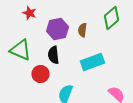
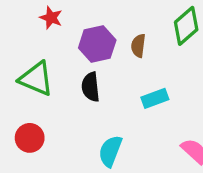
cyan rectangle: (92, 62) -> (155, 98), size x0.7
red circle: (40, 74) -> (30, 138), moved

